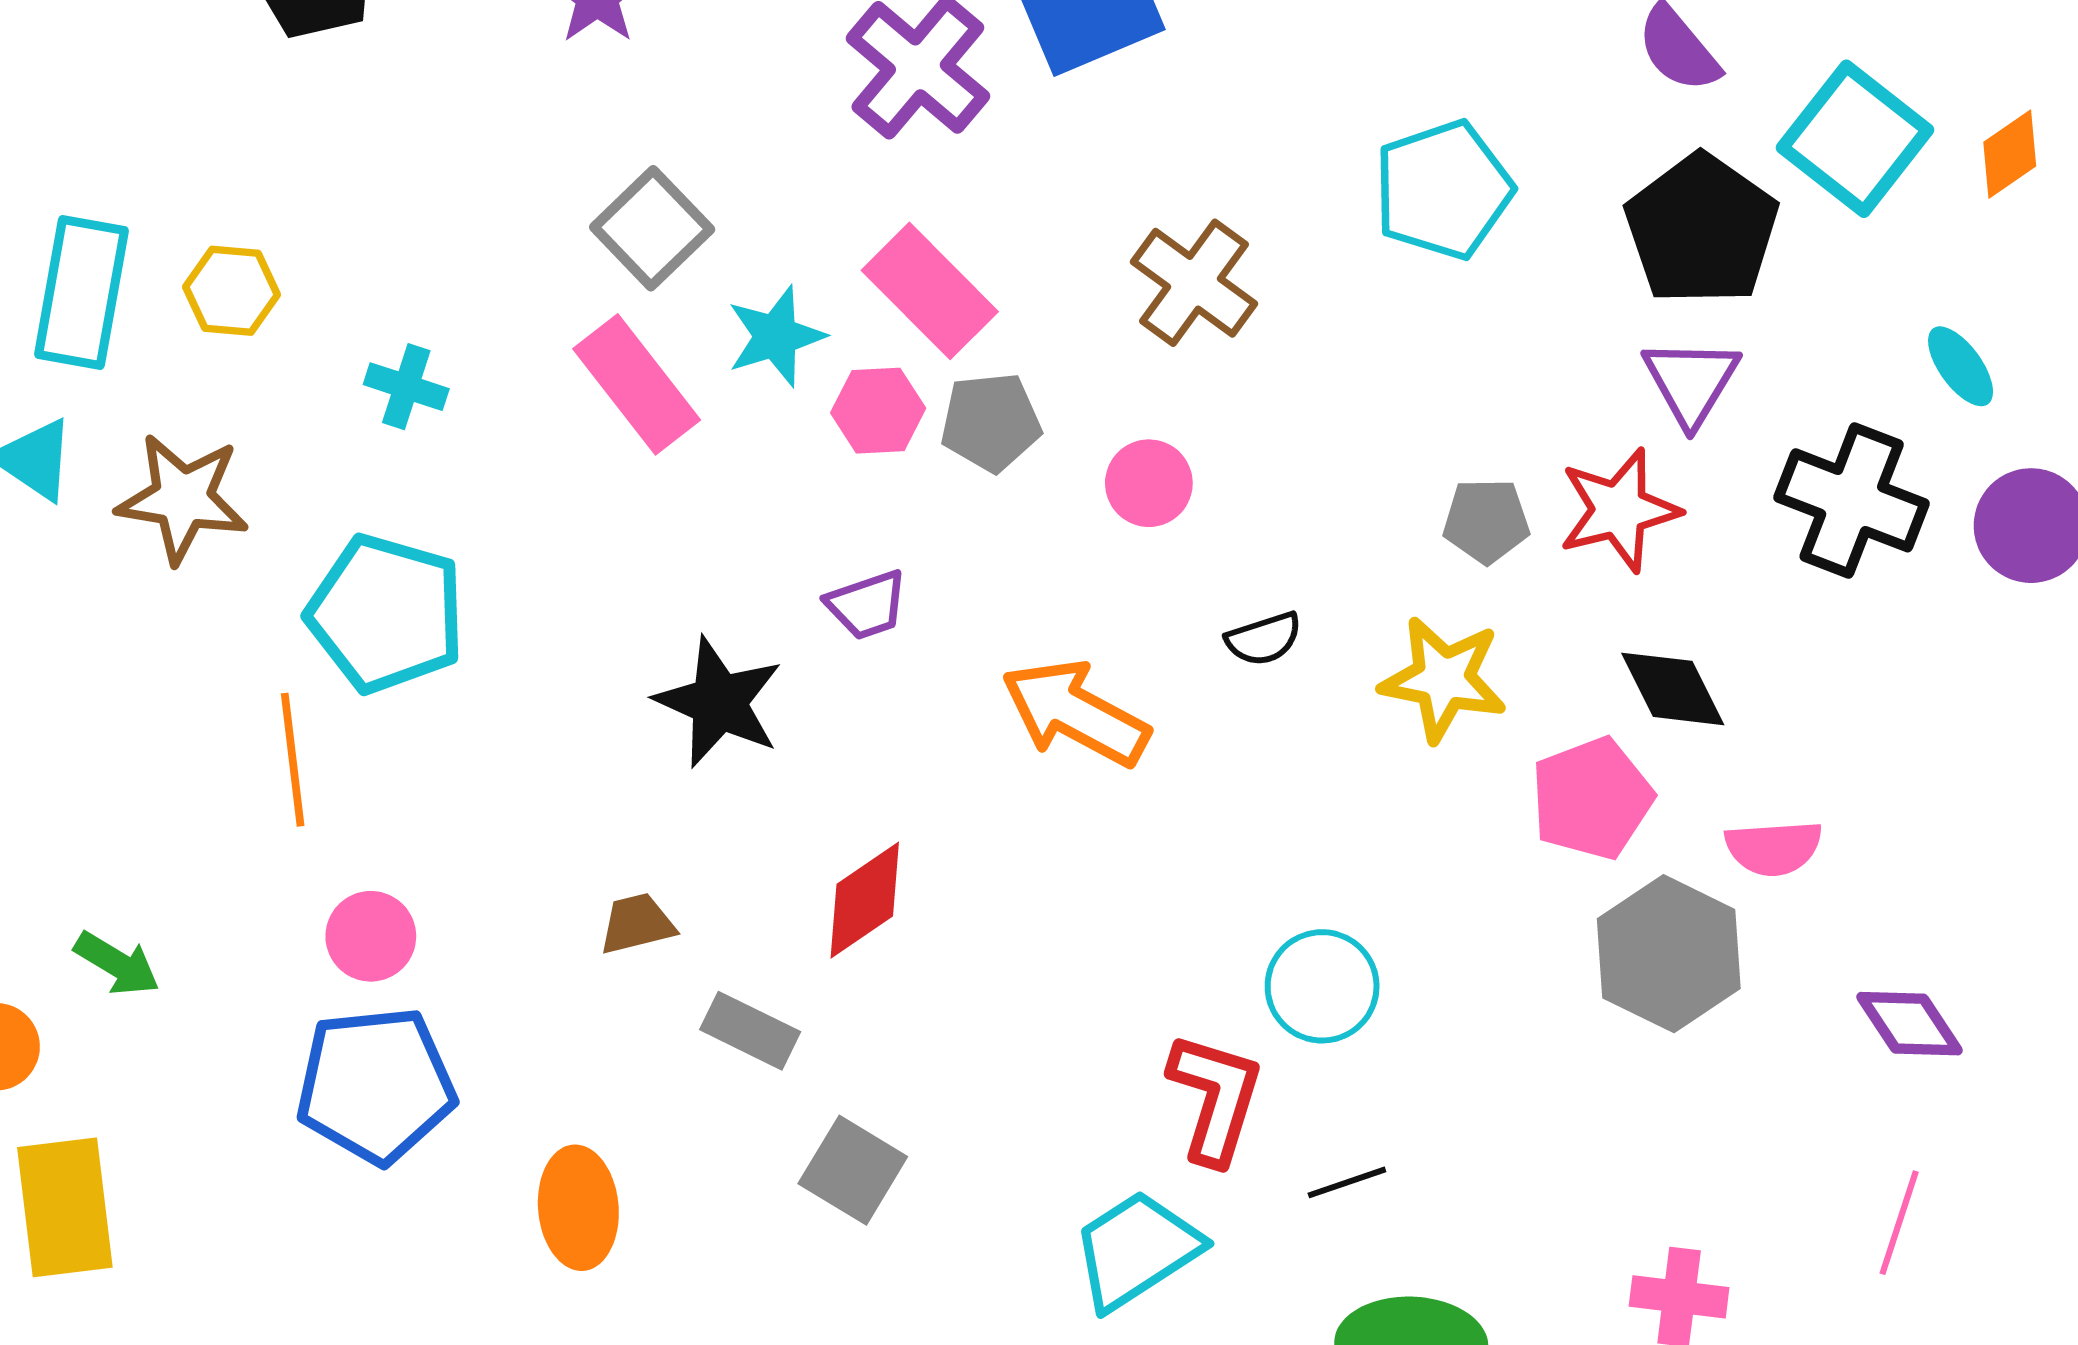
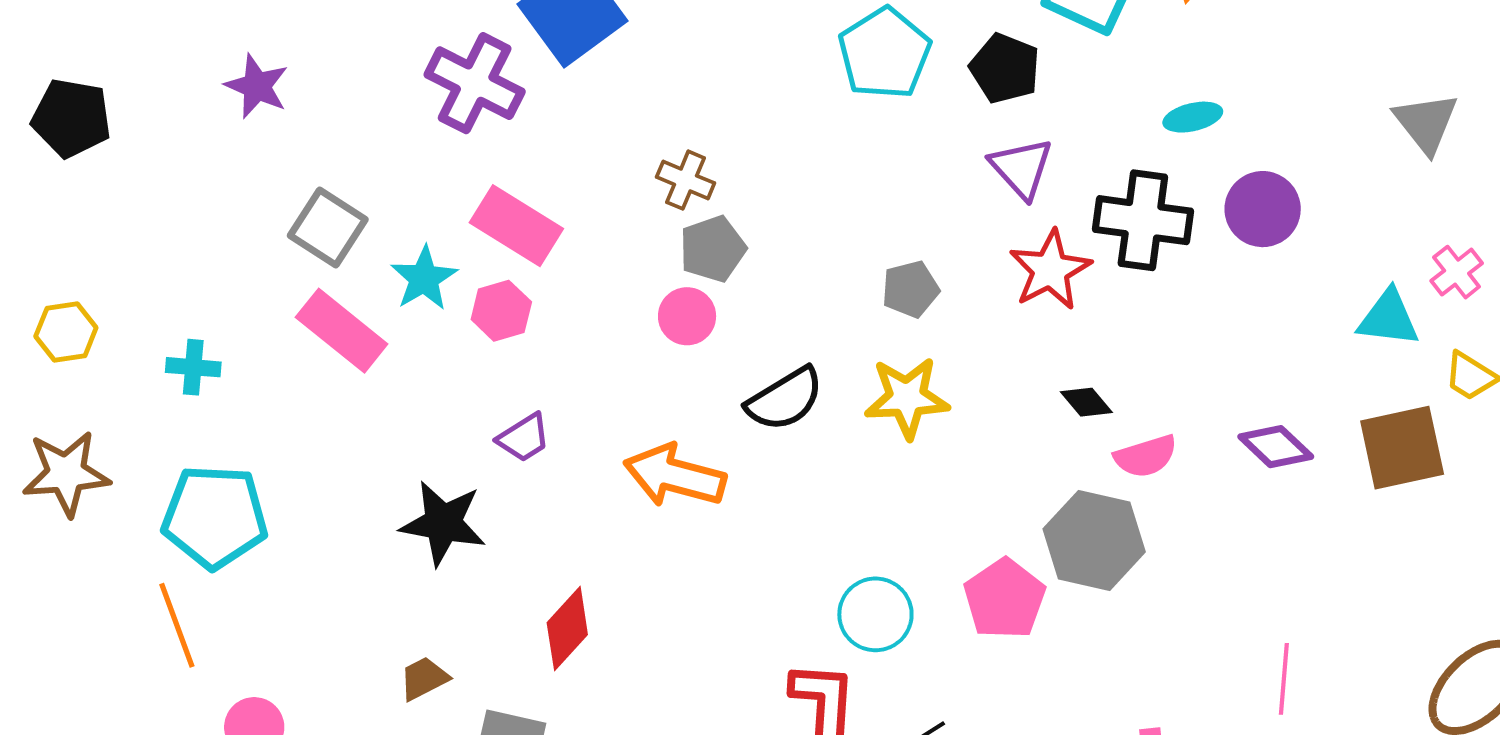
cyan pentagon: (1443, 190) -> (885, 53), moved
black pentagon: (1702, 230) -> (1005, 68), size x0.7
brown cross: (1194, 283) -> (686, 180), size x0.7
cyan ellipse: (1961, 366) -> (1193, 117), turned -54
gray pentagon: (991, 422) -> (713, 249), moved
red star: (1619, 510) -> (1050, 270), moved
black semicircle: (1264, 639) -> (785, 399), size x1.6
black diamond: (1673, 689) -> (1086, 402), moved, size x0.7
pink pentagon: (1592, 798) -> (1005, 599), moved
purple diamond: (1909, 1024) -> (1276, 447), moved

